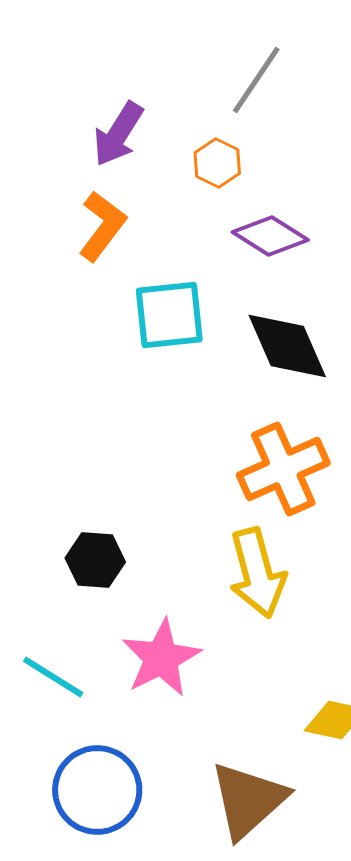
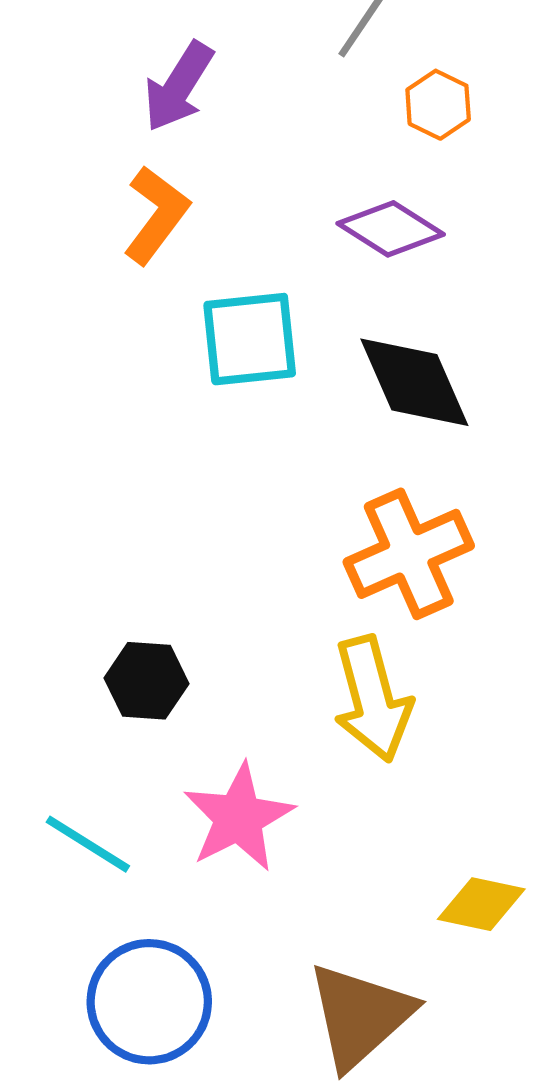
orange hexagon: (217, 163) -> (438, 105), moved

